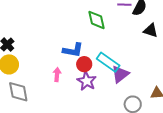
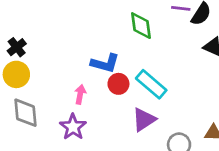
purple triangle: (120, 74) -> (144, 120), moved
purple star: (87, 81) -> (73, 127), moved

